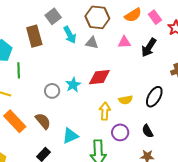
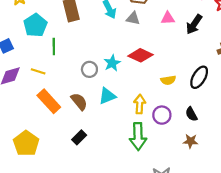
red diamond: (99, 77) -> (140, 55), turned 30
yellow arrow: (105, 111) -> (140, 104), moved
cyan triangle: (70, 136) -> (107, 96), moved

